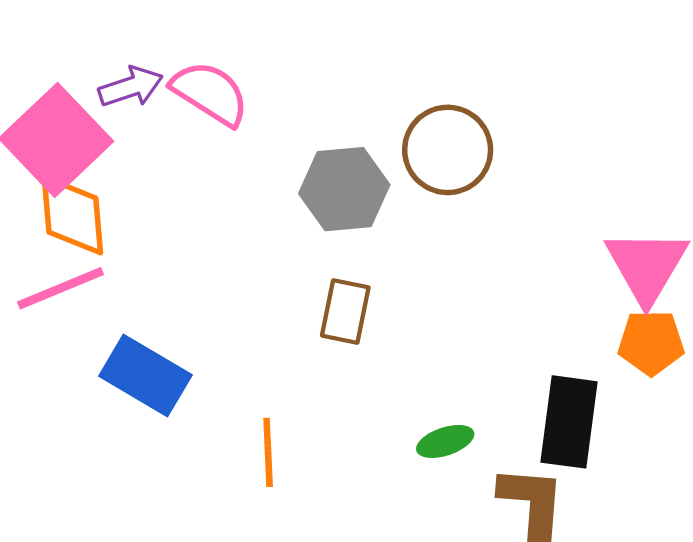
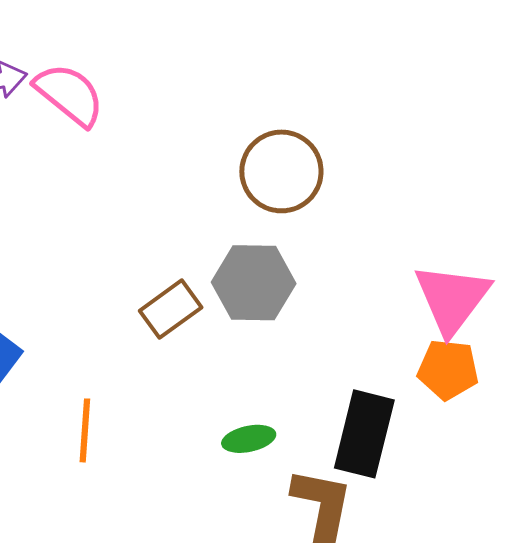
gray hexagon: (344, 189) -> (254, 283), moved
brown rectangle: (345, 311) -> (171, 309), turned 36

